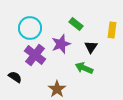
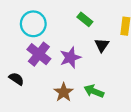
purple star: (61, 44) -> (70, 57), moved
green arrow: (84, 68) -> (94, 91), moved

